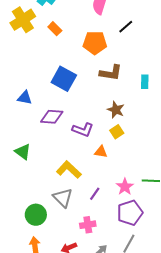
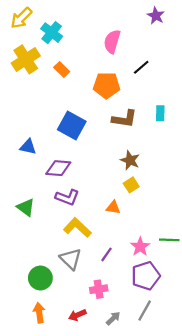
cyan rectangle: (145, 82) -> (160, 113), moved
purple L-shape: (83, 130) -> (67, 197), moved

